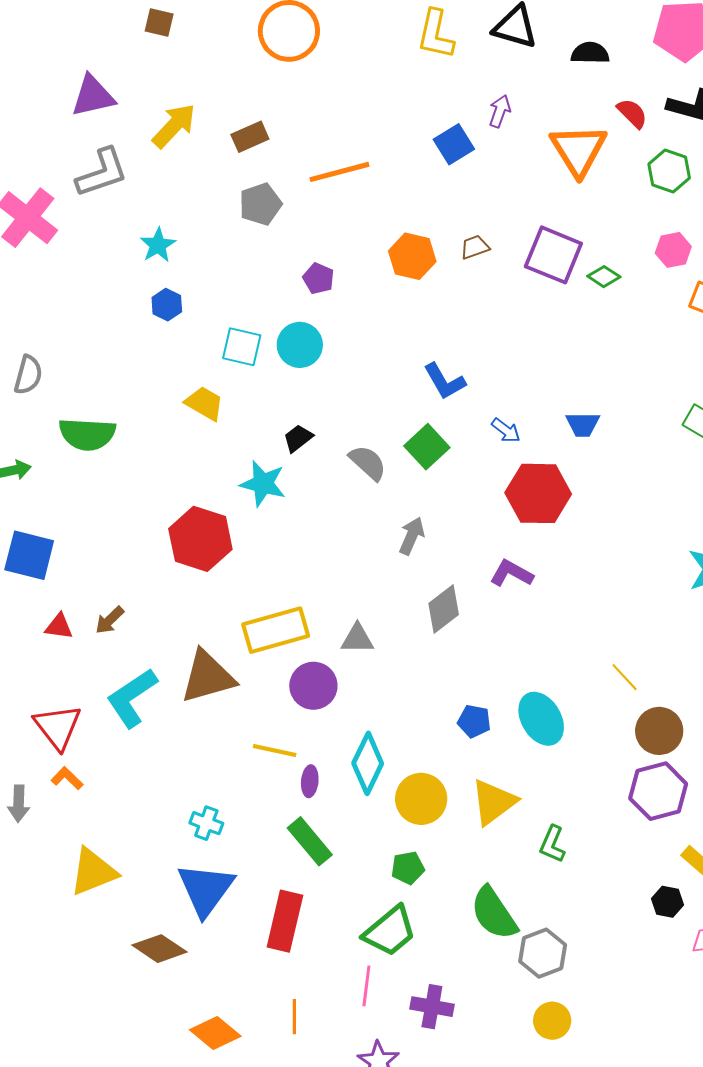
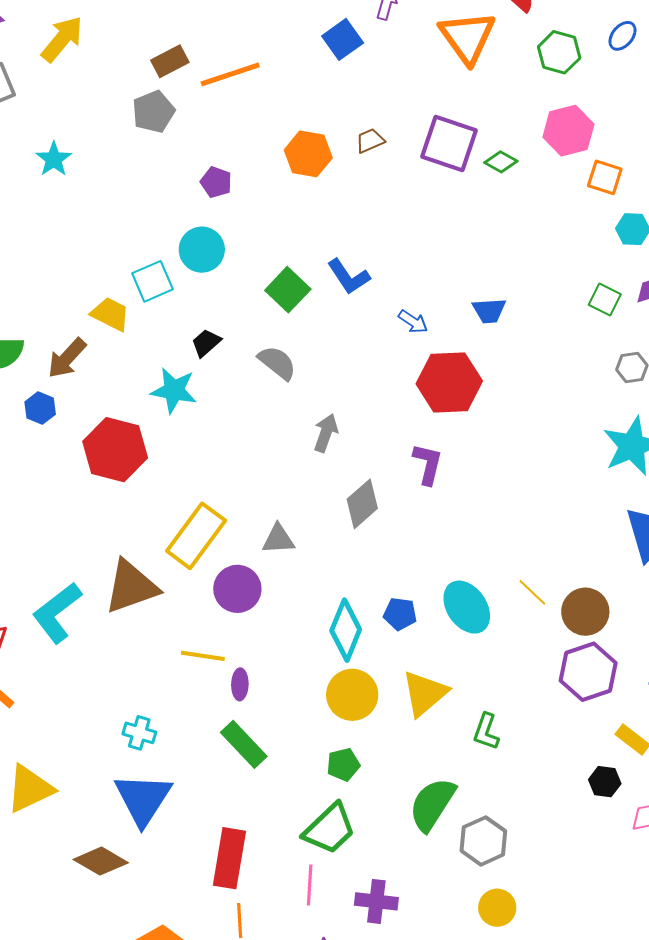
brown rectangle: (250, 137) -> (170, 61), moved
pink hexagon: (673, 250) -> (568, 131), size x1.4
blue hexagon: (167, 305) -> (40, 408), moved
cyan square: (242, 347) -> (153, 281), moved, turned -33
green square: (427, 447) -> (288, 290), moved
purple L-shape: (511, 573) -> (428, 464), turned 78
brown arrow: (110, 620) -> (67, 358), moved, size x1.4
yellow rectangle: (276, 630) -> (196, 536), turned -34
yellow line: (625, 677) -> (532, 592), moved
cyan diamond: (368, 763) -> (346, 630), moved
green semicircle: (494, 913) -> (432, 804), turned 70
red rectangle: (285, 921) -> (229, 858), moved

